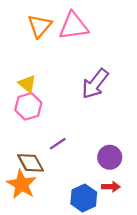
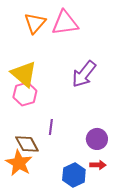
yellow triangle: (27, 84) -> (24, 74), size x1.6
purple line: (58, 144) -> (51, 127), turned -49

